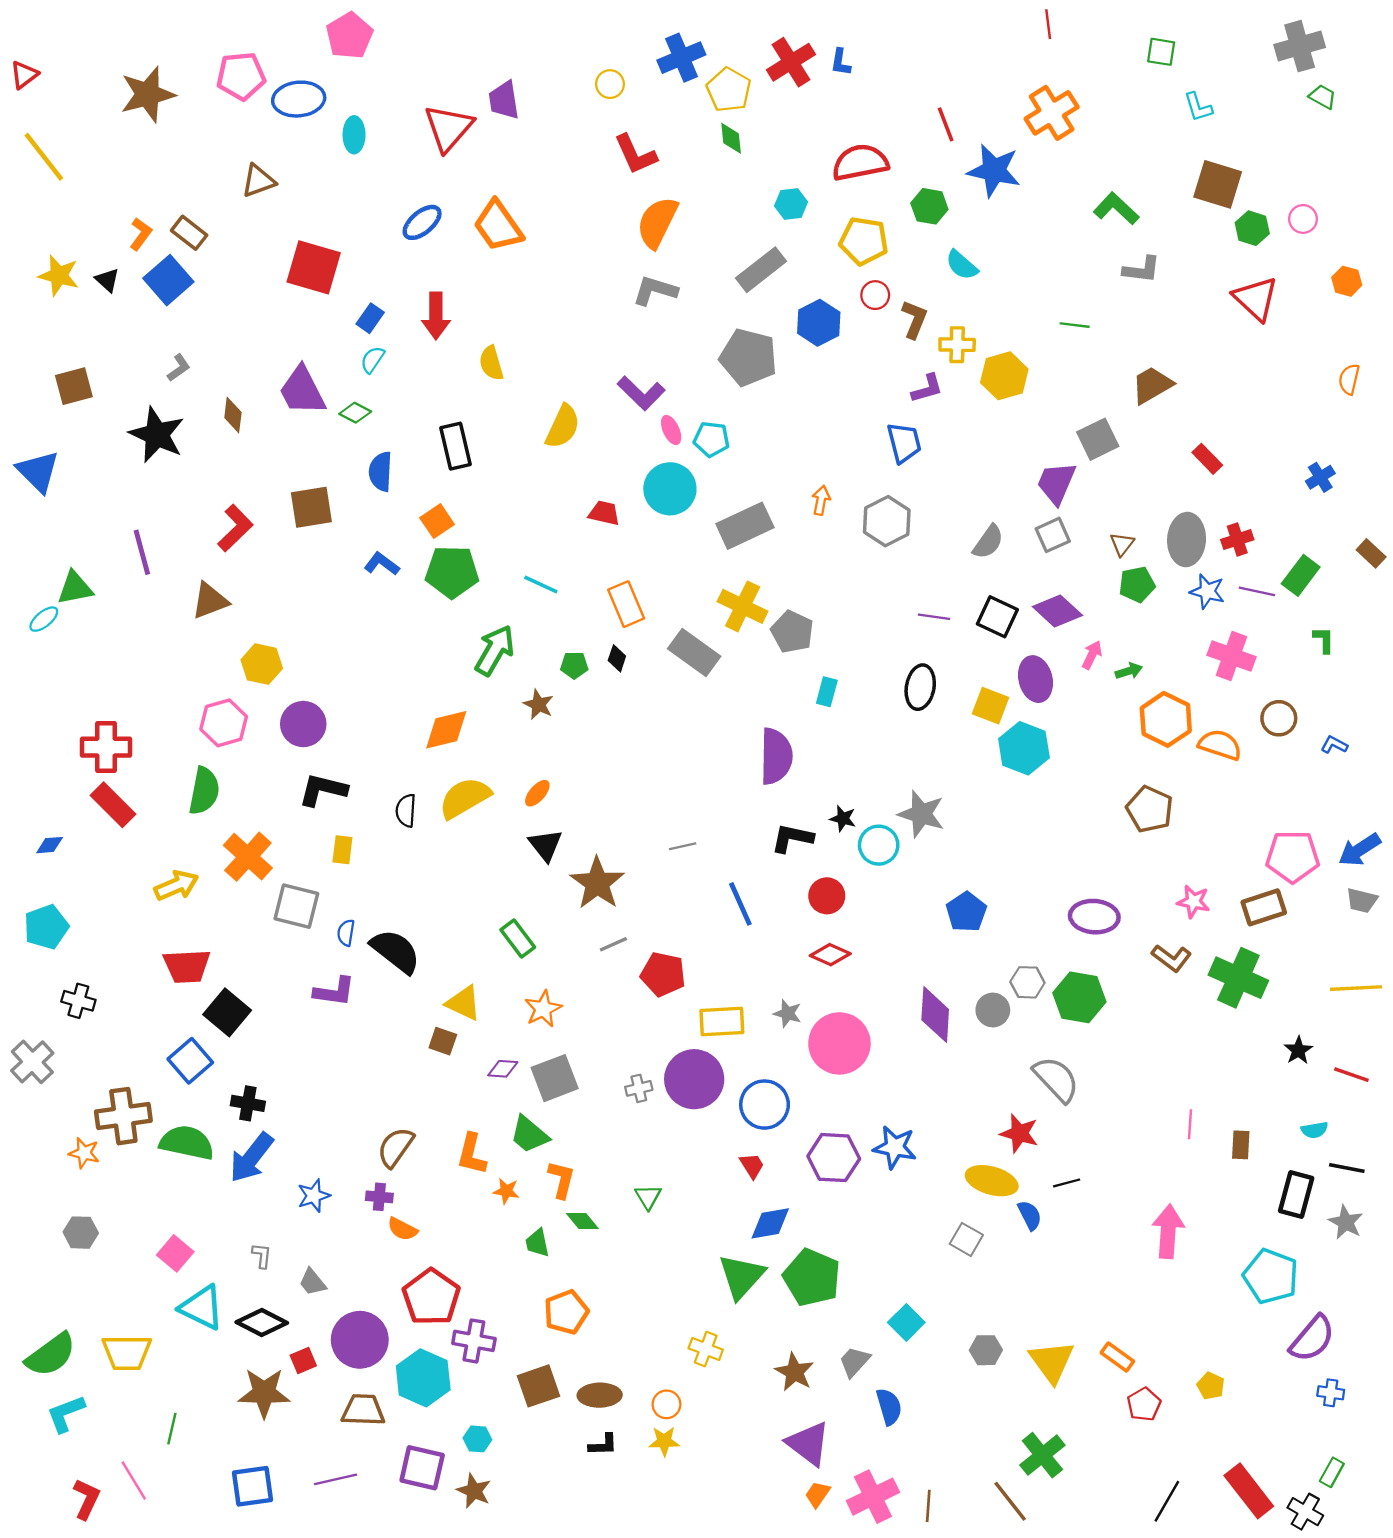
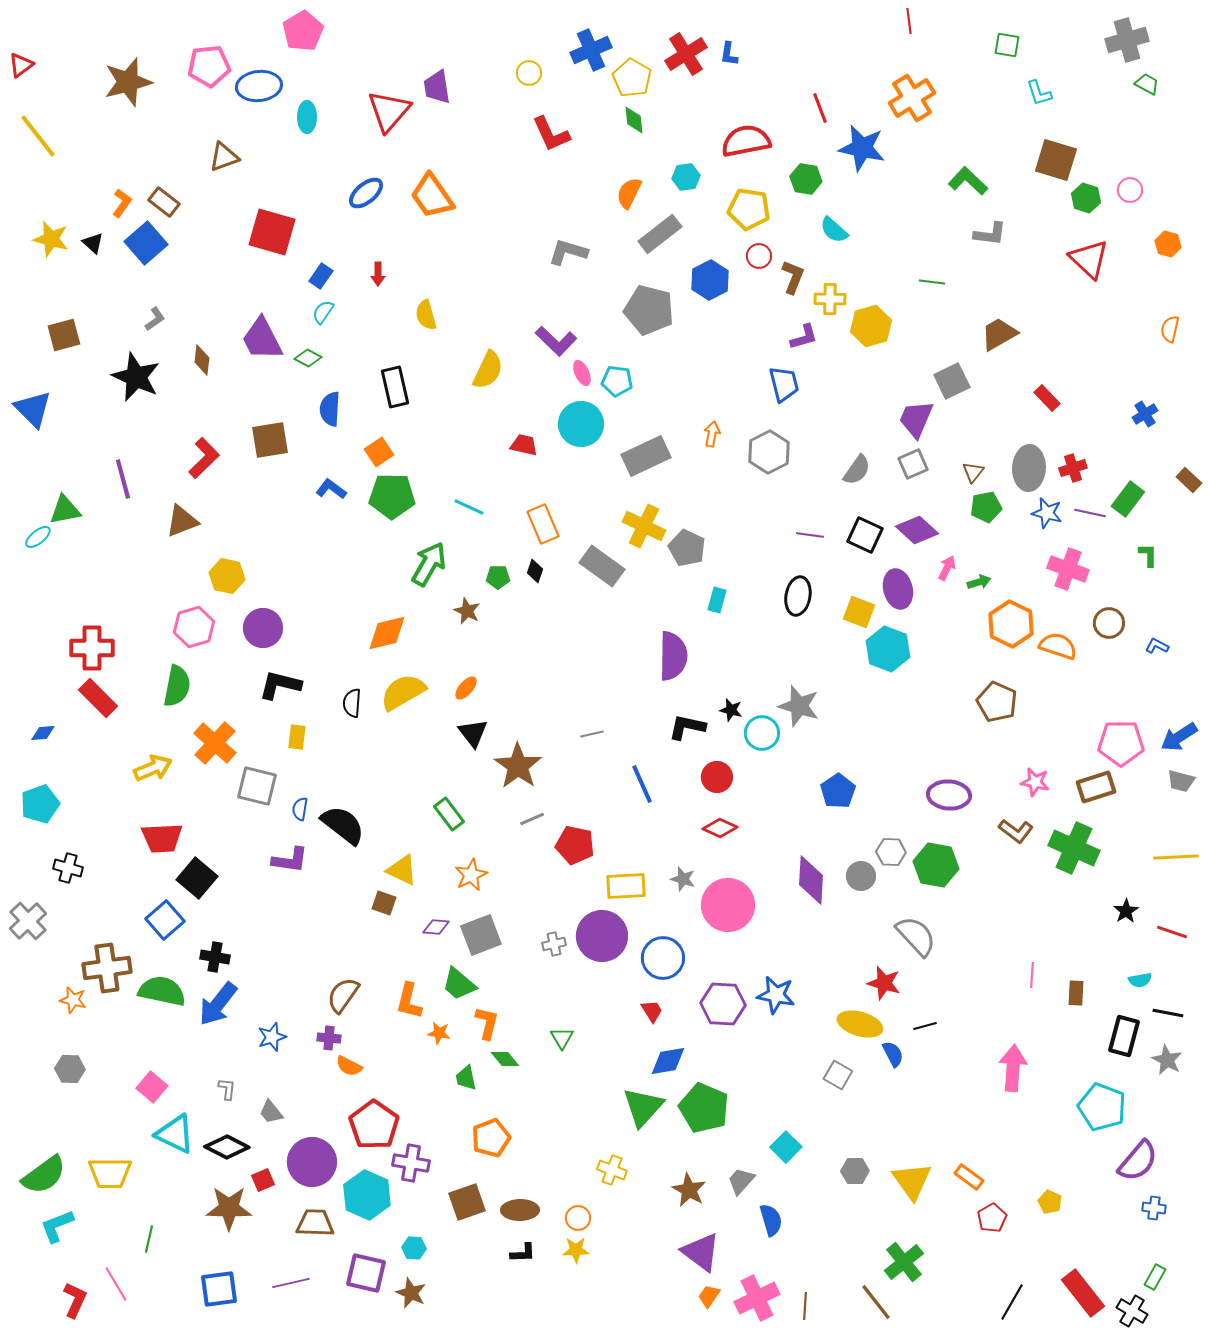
orange semicircle: (657, 222) -> (629, 193), moved, size x0.7
red arrow: (436, 316) -> (378, 274), size x0.6

